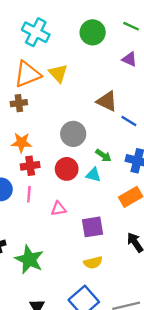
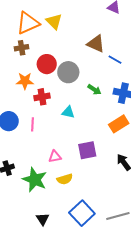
red cross: (30, 166) -> (42, 97), moved
red circle: (67, 169) -> (47, 64), moved
cyan triangle: (93, 175) -> (68, 112), moved
pink triangle: (58, 209) -> (55, 157), moved
yellow semicircle: (93, 263) -> (65, 179), moved

